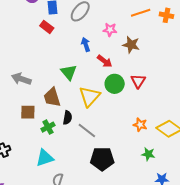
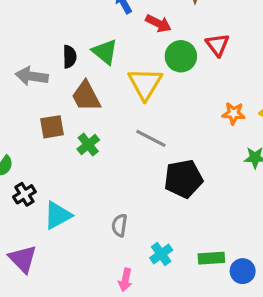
black semicircle: (67, 118) -> (70, 57), moved
cyan triangle: (45, 158) -> (58, 215), moved

